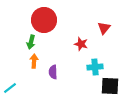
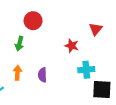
red circle: (44, 20) -> (33, 21), size x0.7
orange arrow: (34, 61) -> (17, 73), moved

